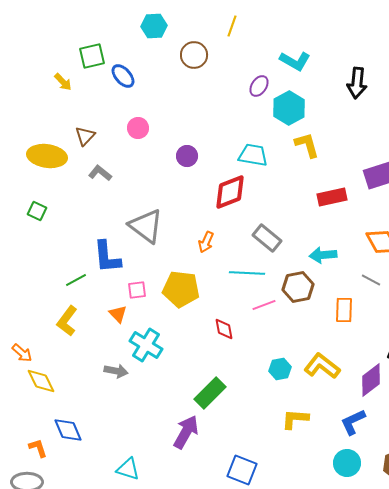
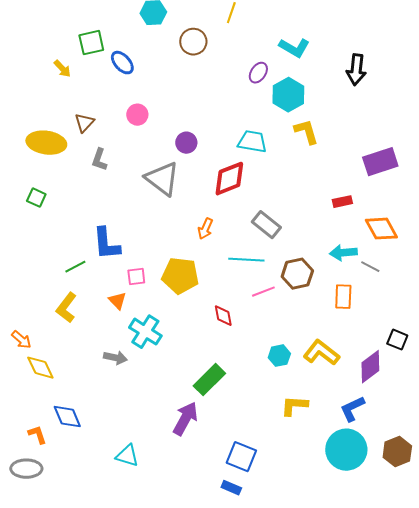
gray L-shape: (100, 173) -> (99, 160), turned -110
red rectangle: (332, 197) -> (342, 202), moved, size x0.7
gray triangle: (146, 226) -> (162, 179), moved
cyan arrow: (323, 255) -> (343, 253), moved
cyan circle: (347, 463) -> (346, 450), size x1.5

